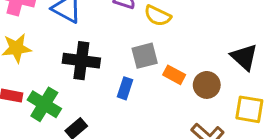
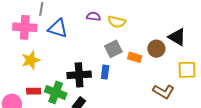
black cross: (81, 61) -> (79, 75), moved
brown circle: (207, 85) -> (156, 49), moved

